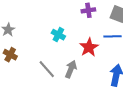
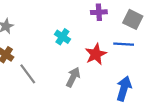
gray line: (47, 69) -> (28, 74), moved

